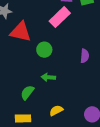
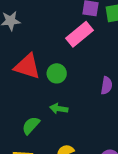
red triangle: (20, 32) -> (27, 66), moved

